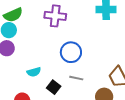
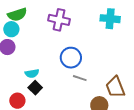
gray line: (76, 78) -> (80, 78), moved
black square: (54, 87) -> (35, 88), moved

